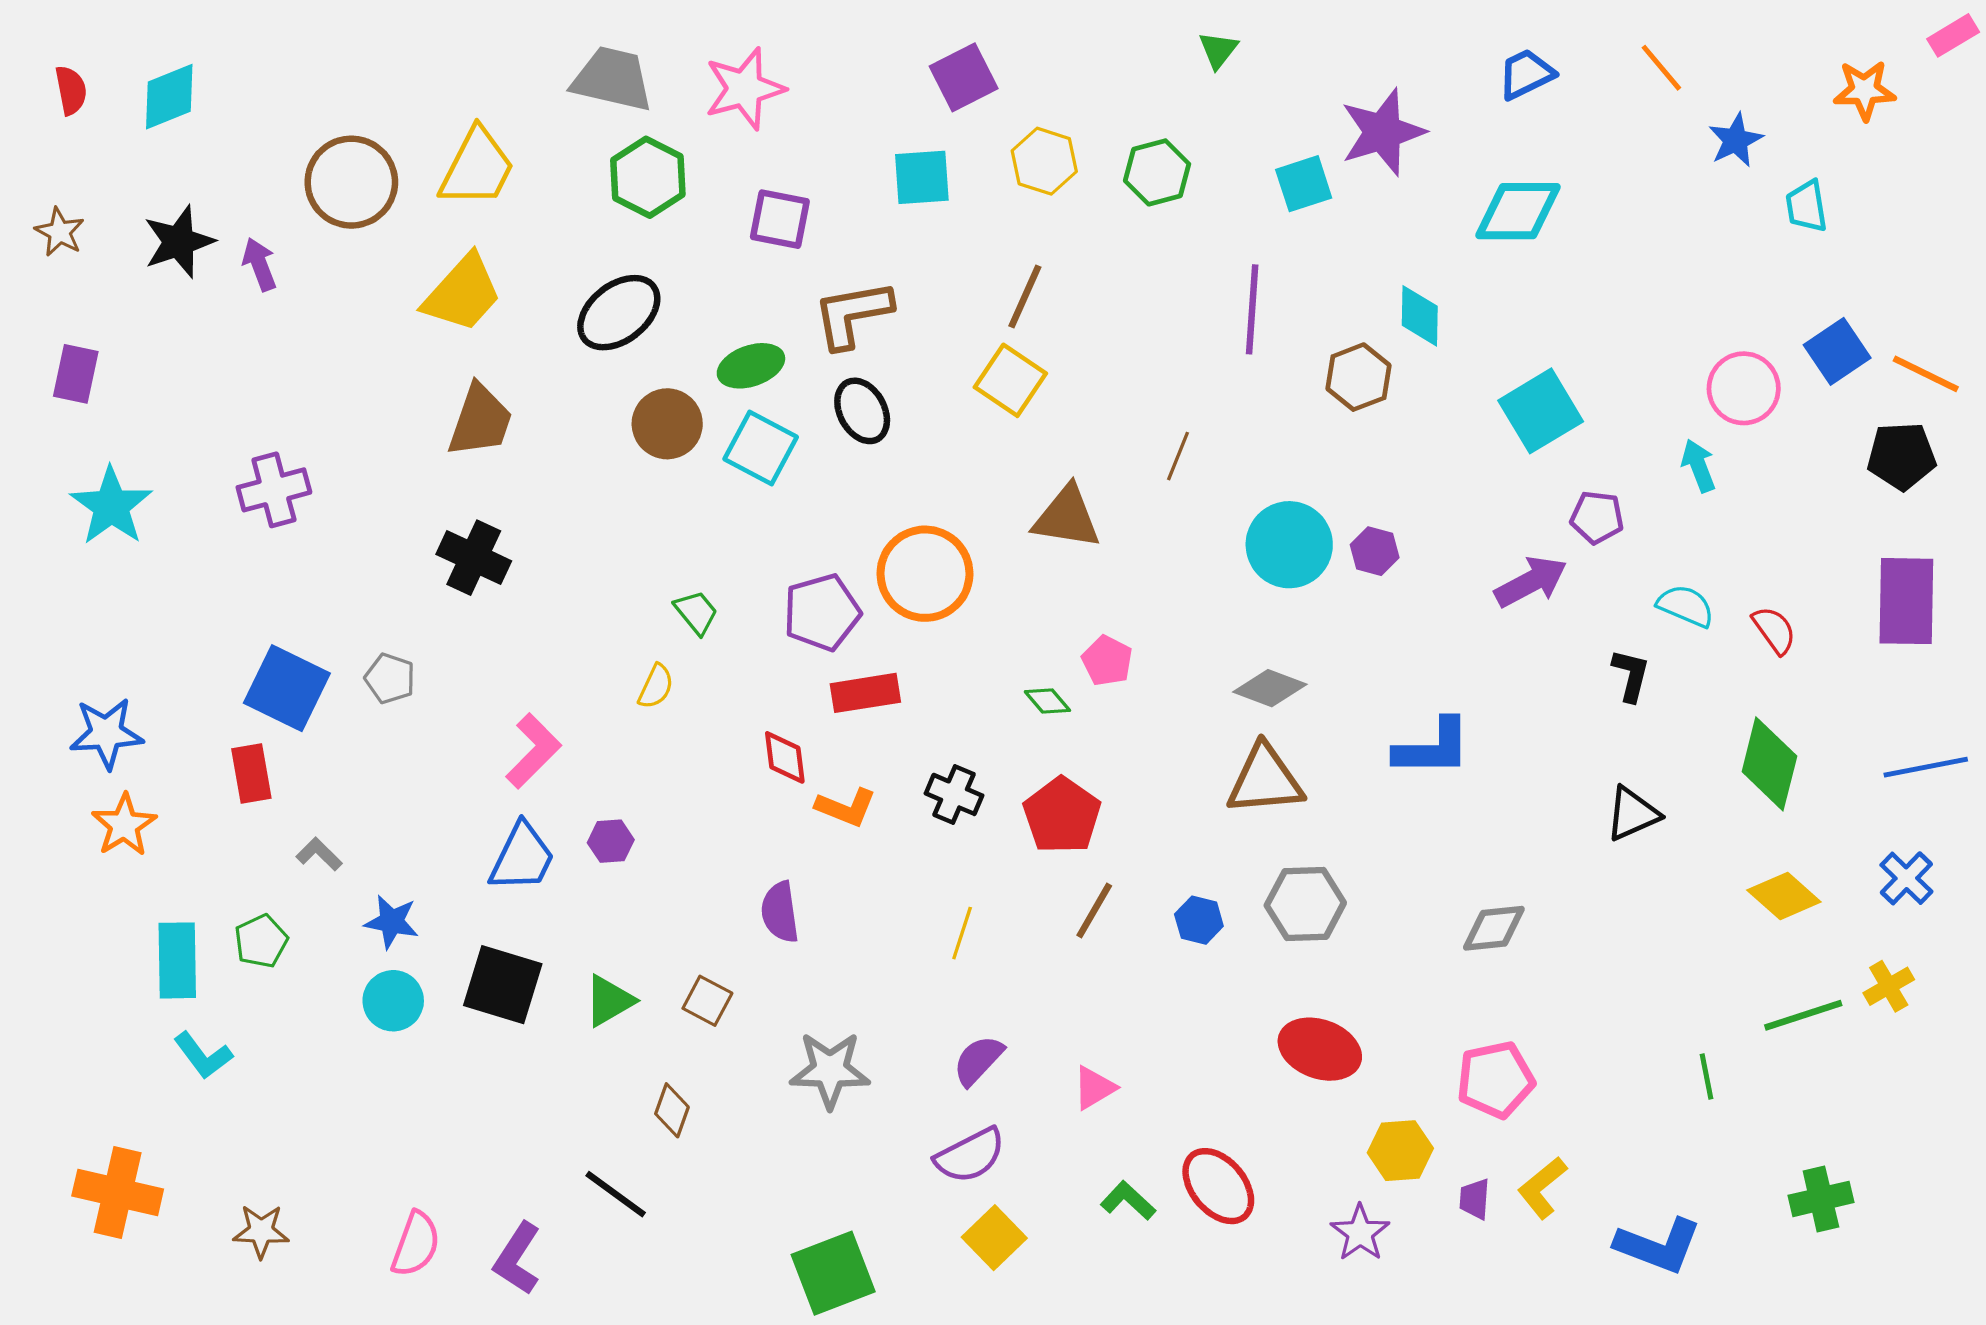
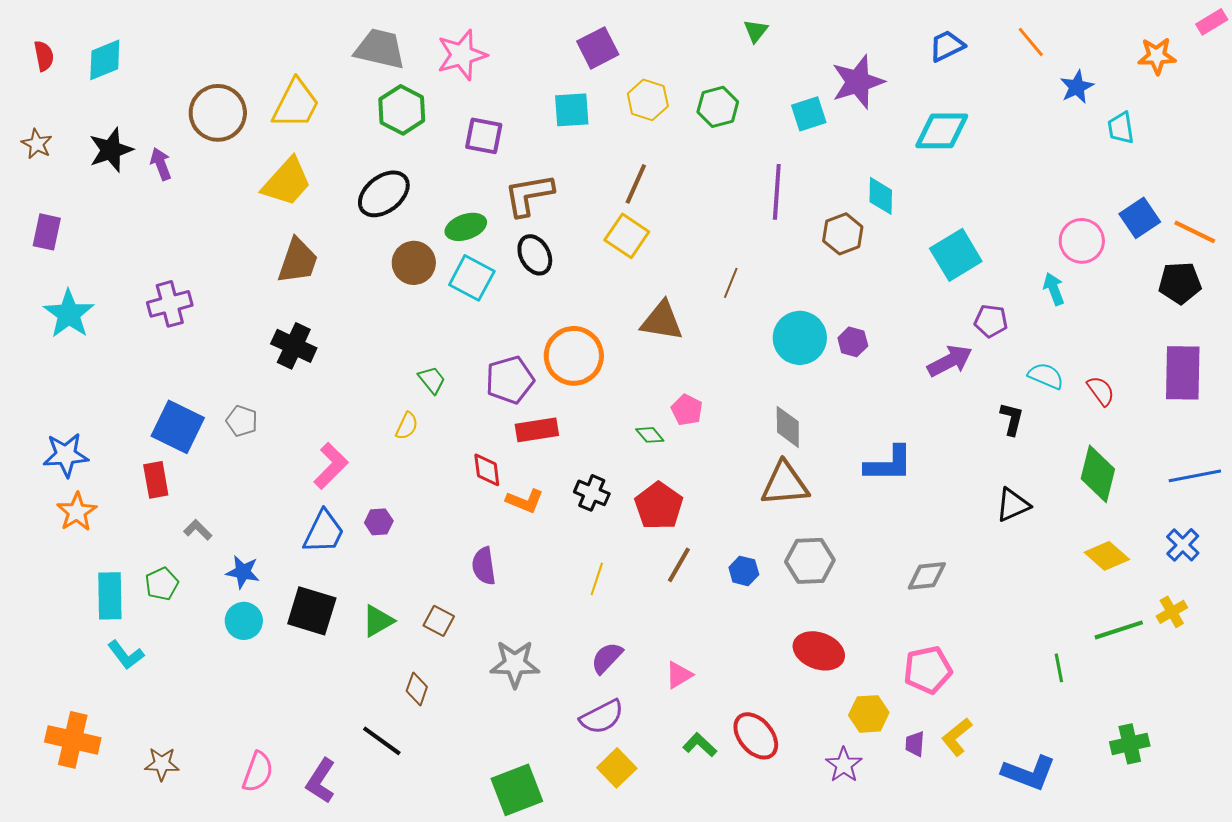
gray diamond: (1270, 688) -> (788, 427), turned 69

